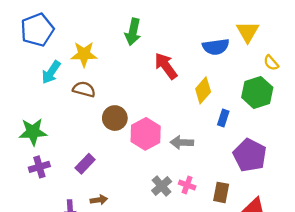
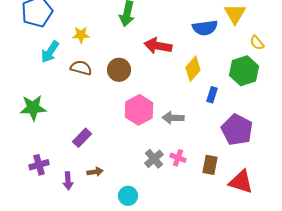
yellow star: (84, 54) -> (81, 35), size x0.7
red arrow: (166, 66) -> (158, 46), turned -44
brown circle: (115, 118) -> (119, 70), moved
purple cross: (39, 167) -> (39, 165), moved

